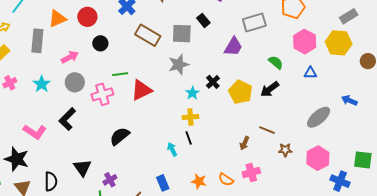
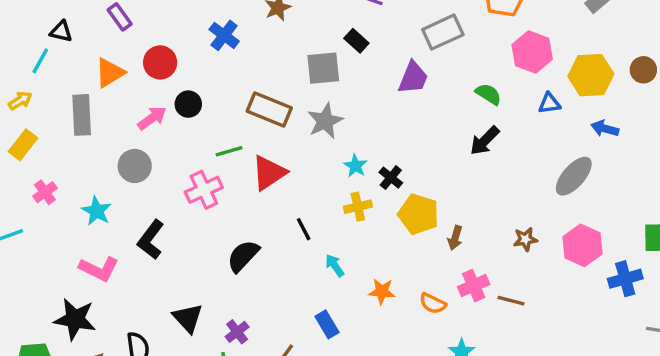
brown rectangle: (148, 35) -> (269, 110), moved
yellow hexagon: (339, 43) -> (591, 75), moved
pink arrow: (70, 57) -> (152, 118), moved
gray circle: (75, 82) -> (135, 166), moved
black cross: (213, 82) -> (391, 178), moved
cyan star: (42, 84) -> (96, 211), moved
yellow pentagon: (241, 92) -> (418, 214), moved
blue arrow: (349, 100) -> (605, 128), moved
brown line: (267, 130) -> (511, 301), moved
black line: (189, 138) -> (304, 229), moved
orange star: (199, 181) -> (382, 291), moved
blue cross: (340, 181) -> (625, 279), turned -30

